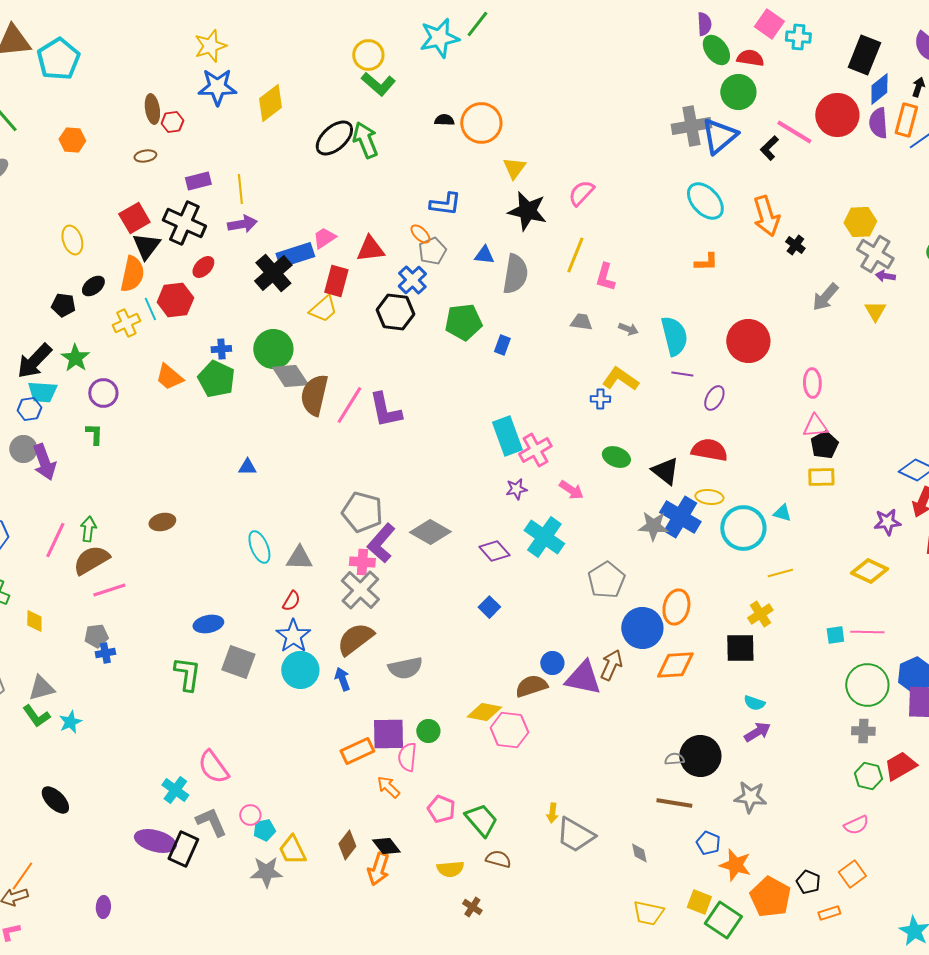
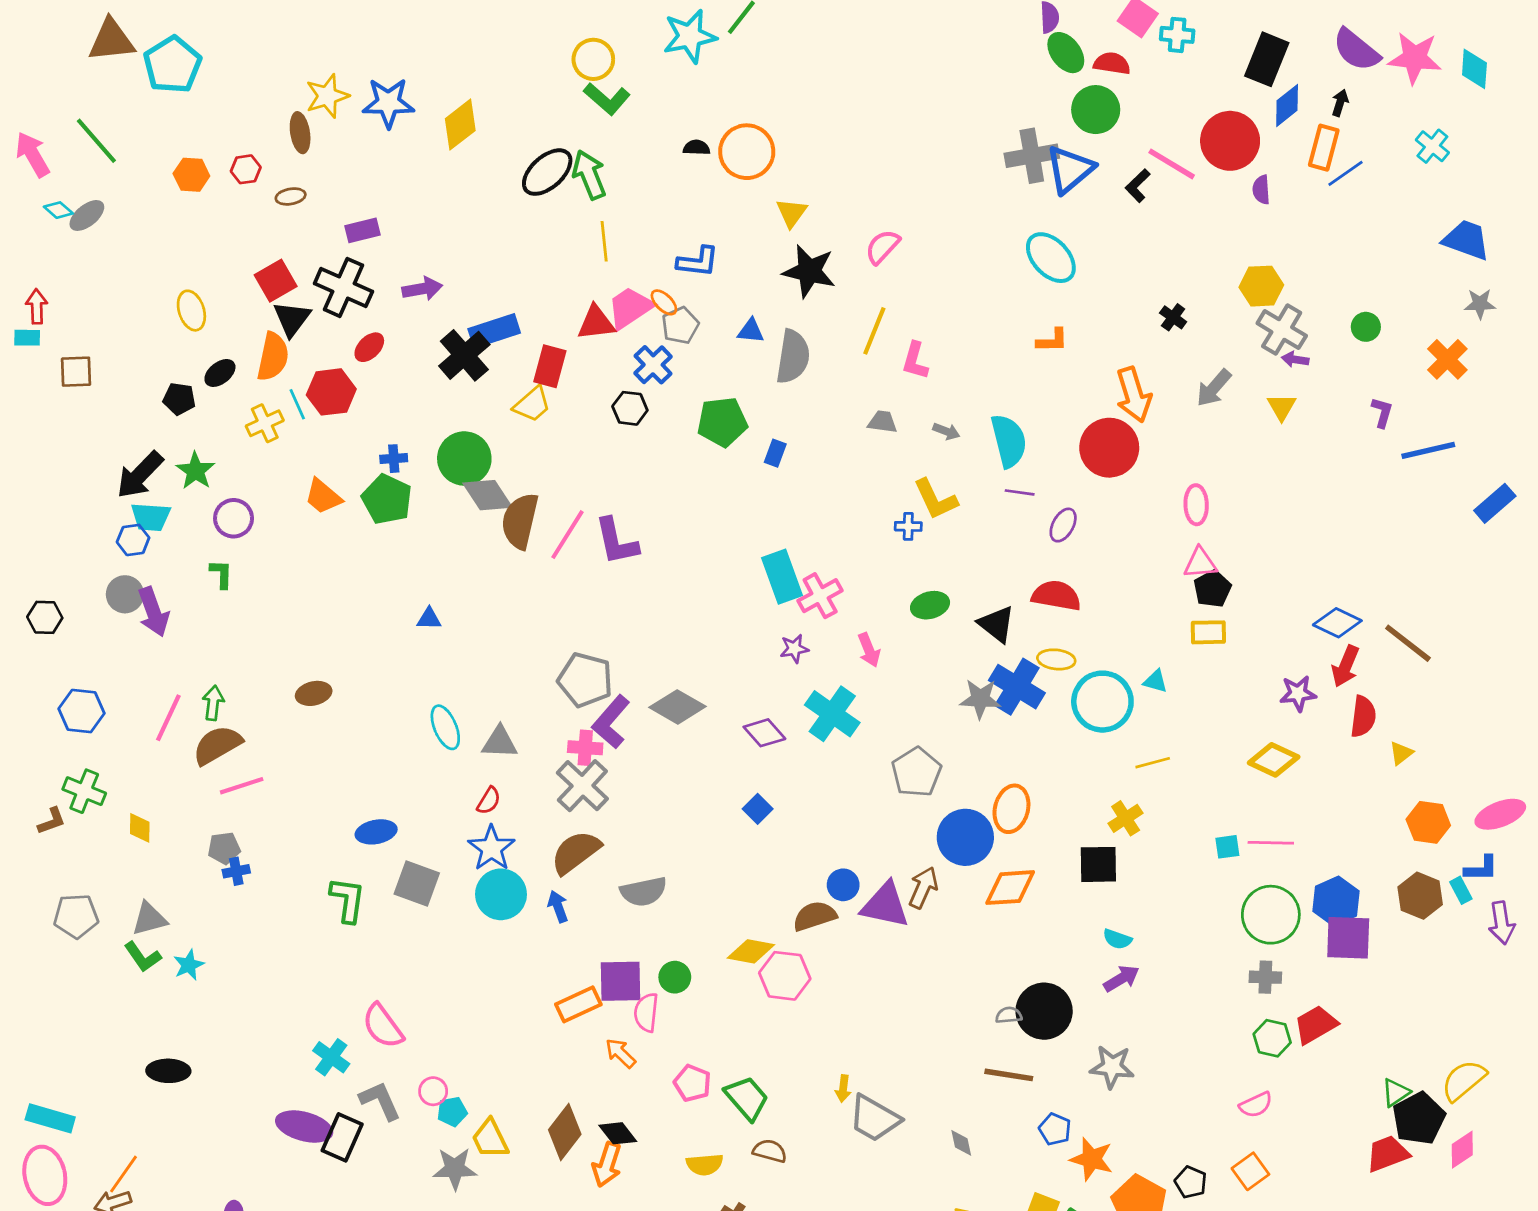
yellow star: (210, 46) -> (327, 96), moved
red hexagon: (172, 122) -> (246, 169), moved
purple semicircle: (878, 123) -> (1261, 190), moved, size x0.7
yellow line: (240, 189) -> (604, 241), moved
orange arrow: (766, 216) -> (1134, 395), moved
pink trapezoid: (324, 238) -> (630, 308), moved, size x1.5
black hexagon: (395, 312) -> (630, 408), size x0.7
yellow L-shape: (620, 379) -> (935, 499), turned -150
green ellipse: (616, 457) -> (930, 605), turned -36
pink arrow: (571, 490) -> (869, 650), turned 35
black ellipse: (55, 800) -> (168, 1071), turned -44
brown diamond: (347, 845) -> (565, 1132), size x1.4

